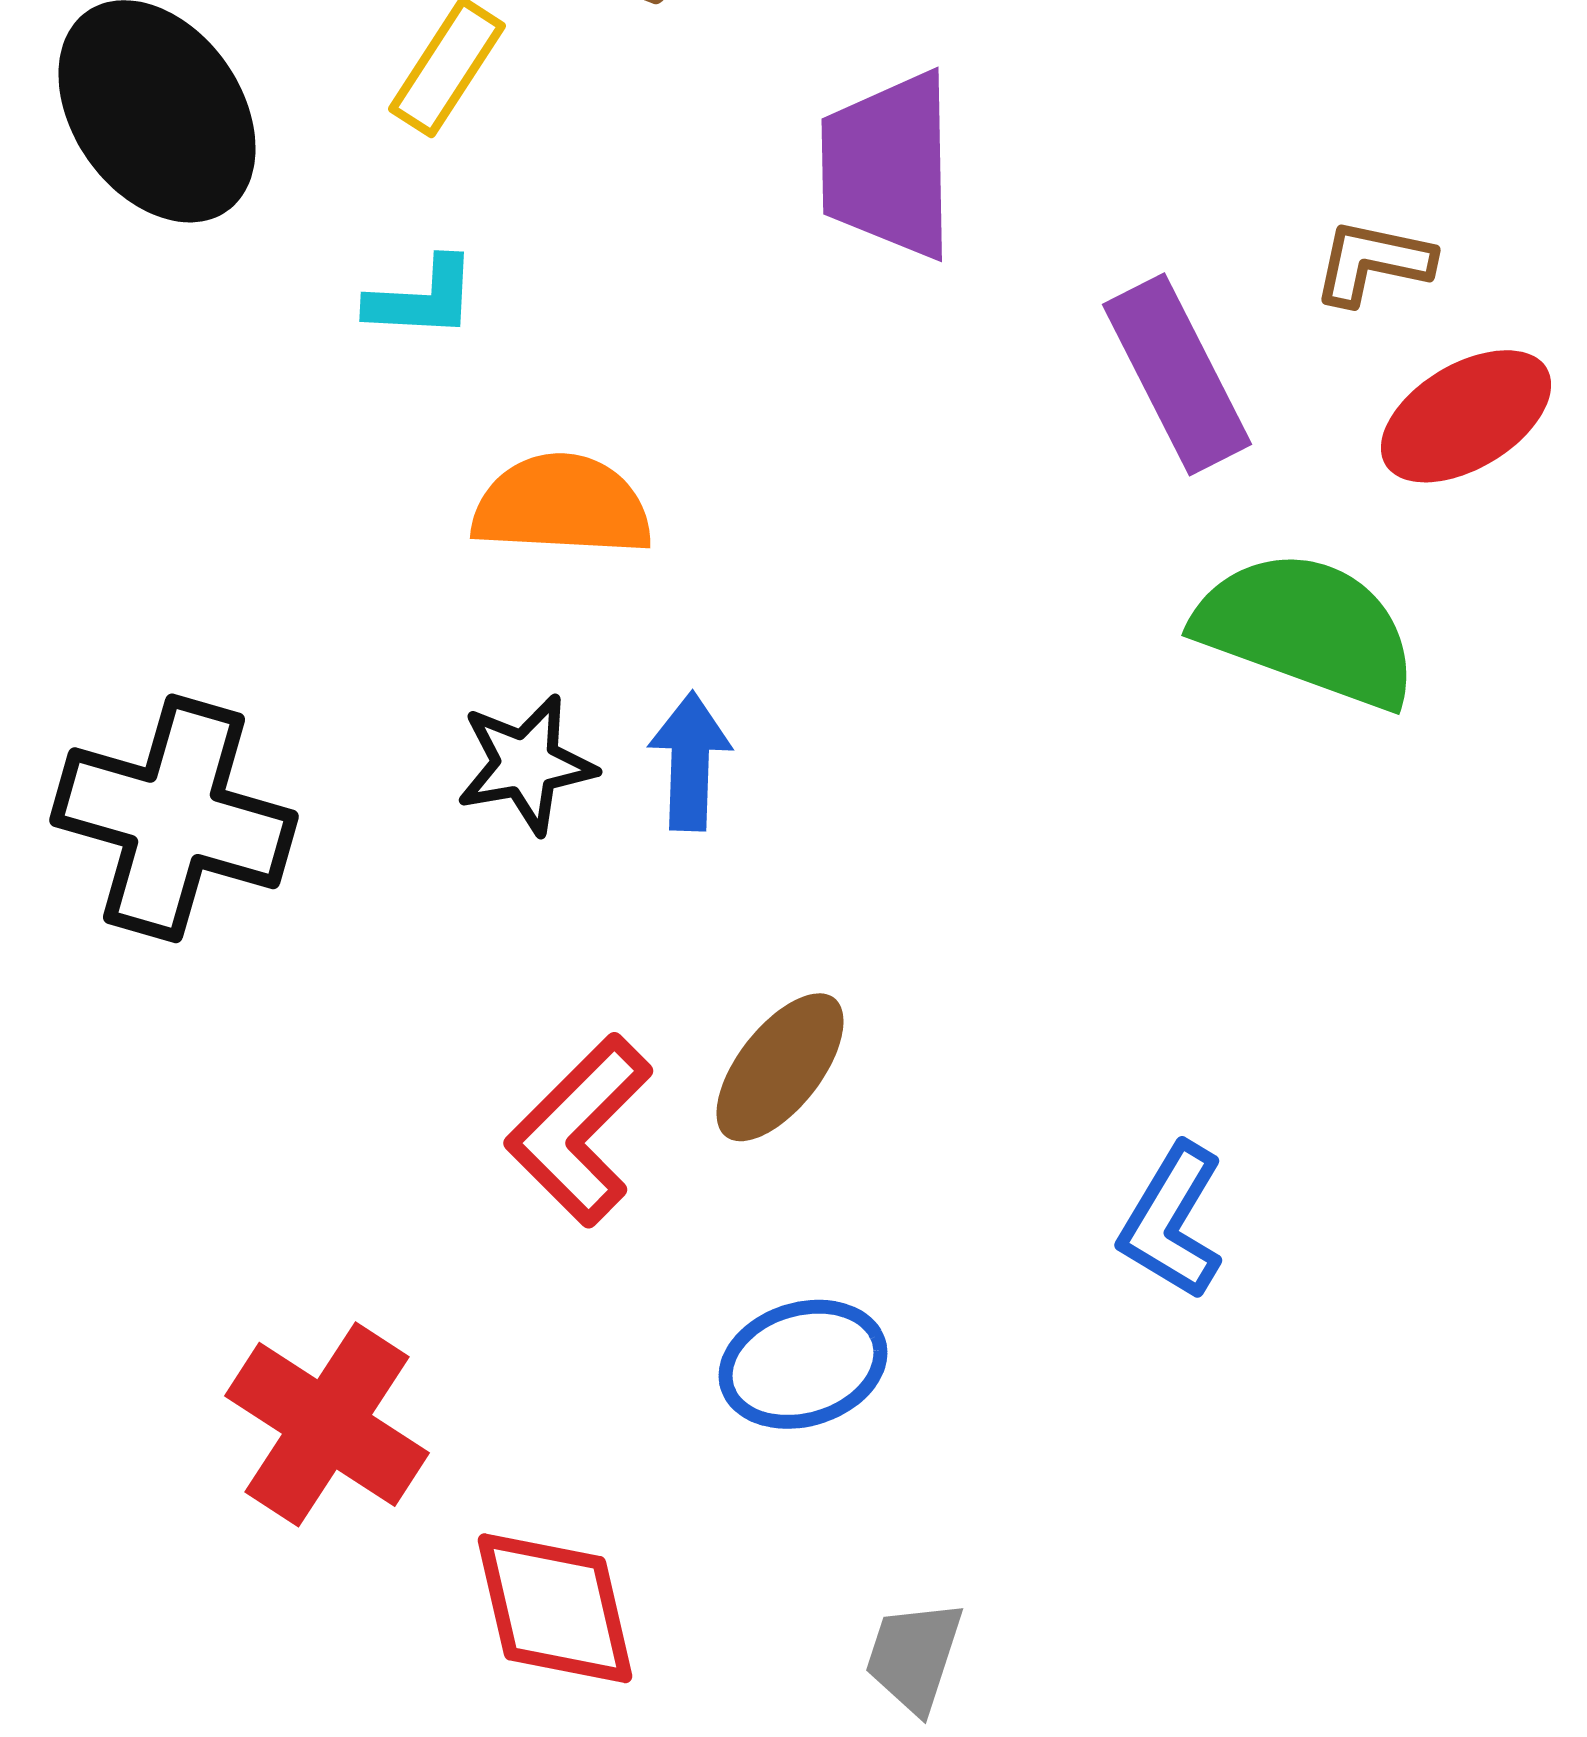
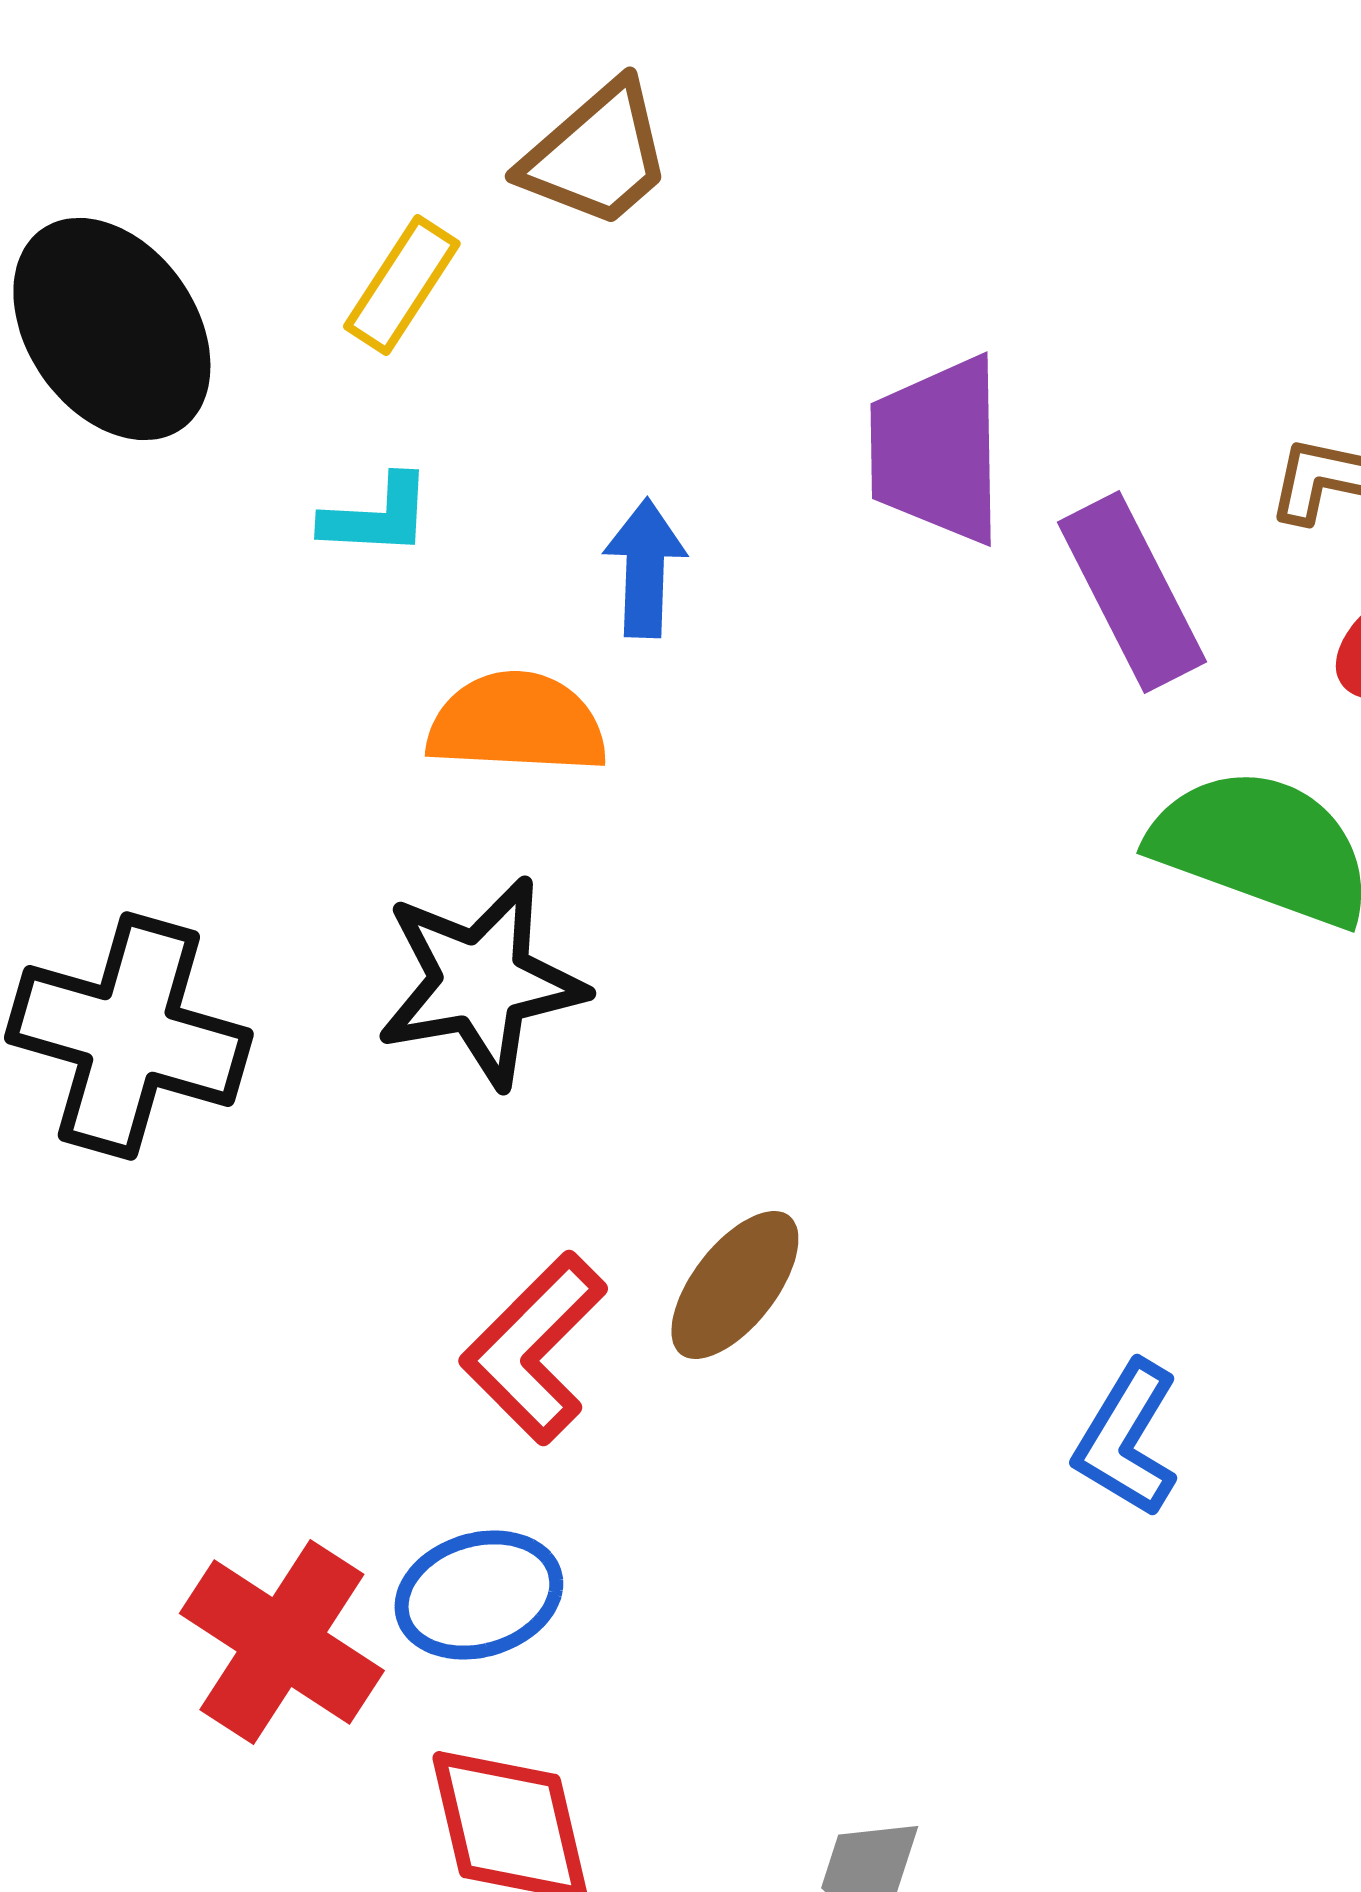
purple trapezoid: (888, 165) -> (937, 450), moved
blue arrow: (690, 761) -> (645, 568), moved
black star: (526, 764) -> (481, 982), size x1.5
blue ellipse: (803, 1364) -> (479, 1595), moved

